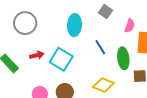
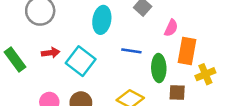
blue line: (100, 47) -> (131, 51), turned -56

